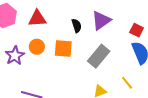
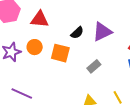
black semicircle: (77, 26) -> (77, 33), turned 56
gray rectangle: (99, 56) -> (94, 66), size x0.6

